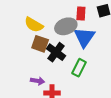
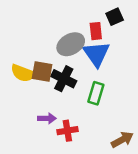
red rectangle: (81, 13) -> (96, 31), moved
yellow semicircle: (34, 25) -> (23, 73), moved

